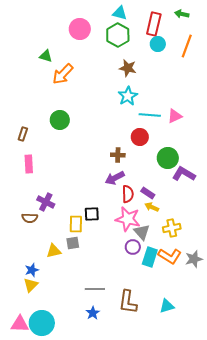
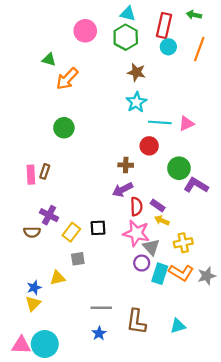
brown rectangle: (23, 134) -> (45, 171), moved
yellow rectangle: (76, 224) -> (71, 232), moved, turned 36
yellow triangle: (54, 251) -> (58, 278), moved

